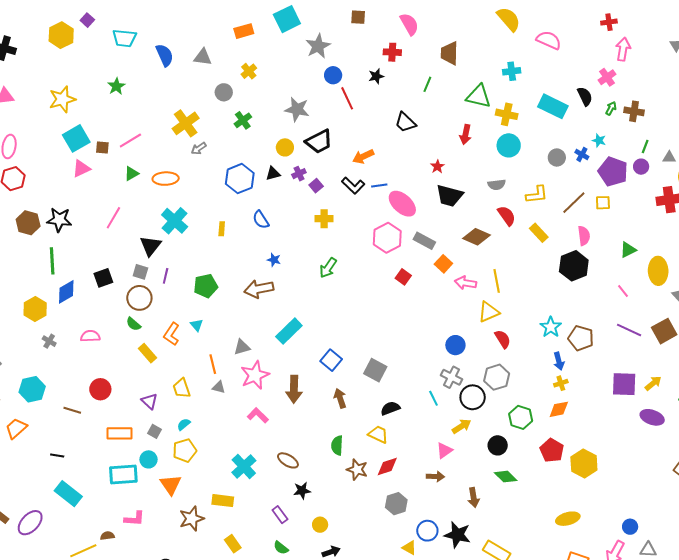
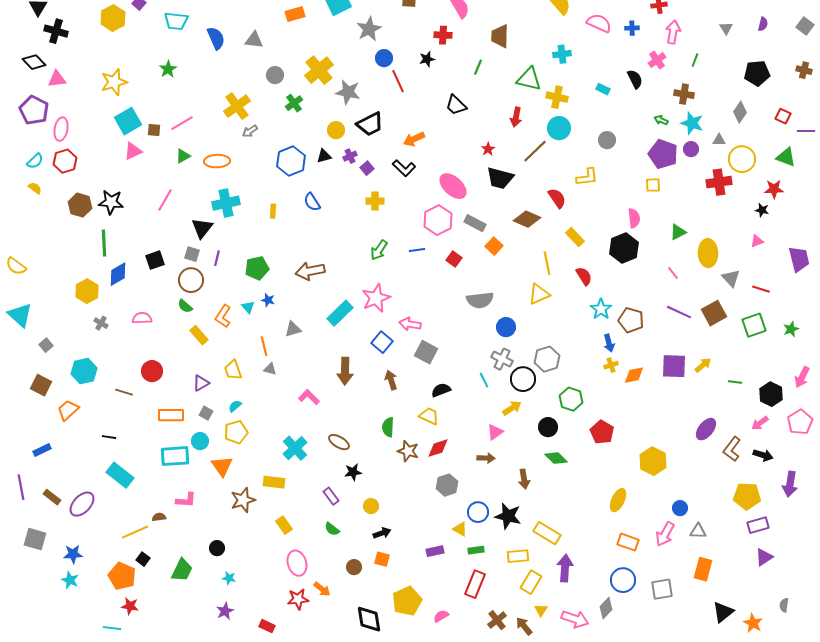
yellow cross: (249, 71) -> (319, 70), moved, size x1.8
cyan rectangle: (553, 106) -> (603, 89), size x0.5
green arrow: (611, 108) -> (661, 120), moved, turned -96
cyan star: (599, 140) -> (692, 123), moved, size x1.6
green line: (645, 146) -> (695, 60), moved
blue cross: (582, 154) -> (632, 28), moved, turned -32
gray semicircle: (497, 185) -> (480, 300), moved, size x1.5
blue line: (379, 186) -> (417, 250), moved
brown line: (574, 203) -> (535, 151), moved
cyan cross: (175, 221) -> (226, 203), turned 36
yellow rectangle: (539, 233) -> (575, 237), moved
blue star: (274, 260) -> (268, 300), moved
pink arrow: (466, 283) -> (410, 324), moved
red semicircle: (503, 339) -> (584, 276), moved
pink star: (255, 375) -> (376, 298), moved
purple triangle: (150, 401) -> (201, 383), turned 48
orange diamond: (559, 409) -> (634, 375), moved
purple ellipse: (652, 417) -> (706, 429), moved, turned -70
yellow hexagon: (584, 463) -> (653, 461), moved
yellow ellipse: (568, 519) -> (618, 500), turned -50

